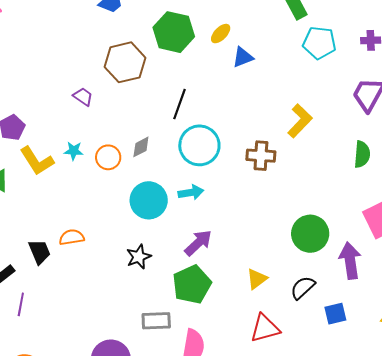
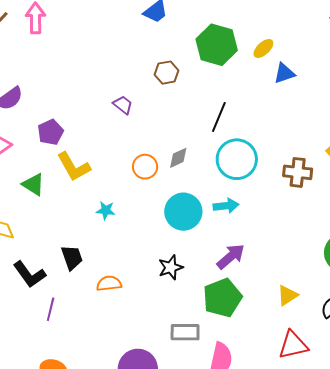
brown hexagon: (125, 62) -> (167, 73), size x0.6
cyan star: (74, 151) -> (106, 210), moved
orange semicircle: (72, 237) -> (109, 283), moved

